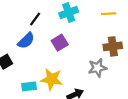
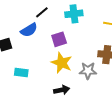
yellow star: (52, 79) -> (62, 63), moved

